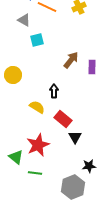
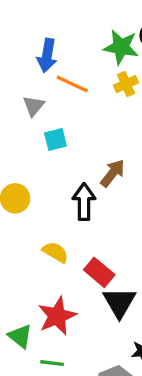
gray triangle: (24, 20) -> (34, 106), turned 40
black arrow: (54, 91) -> (84, 202), moved, size x1.5
black triangle: (75, 137) -> (119, 303), size x1.5

